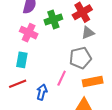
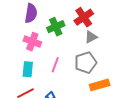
pink line: (62, 78) -> (55, 65), moved

